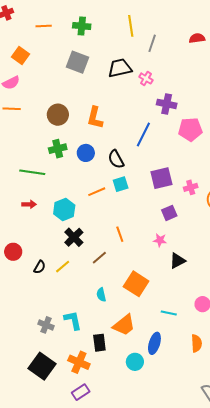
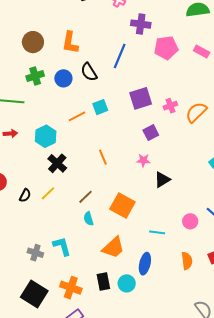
black semicircle: (116, 159) -> (89, 72), moved
brown line: (99, 258) -> (85, 197), moved
black rectangle: (99, 343) -> (103, 282), moved

